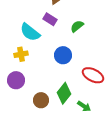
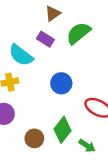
green semicircle: (77, 26) -> (78, 33), moved, size x1.5

